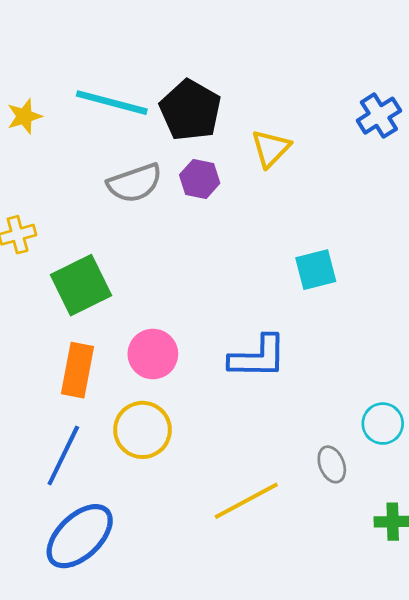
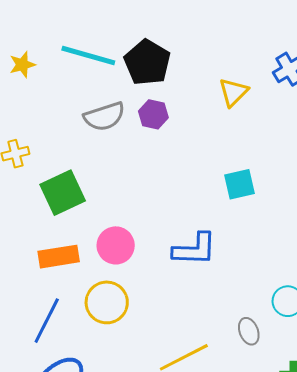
yellow triangle: (271, 148) -> (233, 92), moved
orange rectangle: (78, 370) -> (59, 257), turned 69

